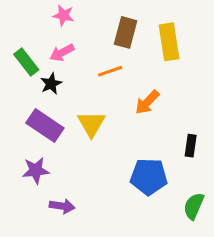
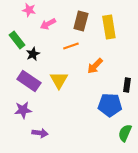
pink star: (64, 15) -> (29, 10), moved
pink arrow: (62, 53) -> (48, 24), moved
black rectangle: (191, 146) -> (127, 85), moved
blue pentagon: (149, 177) -> (110, 105), moved

